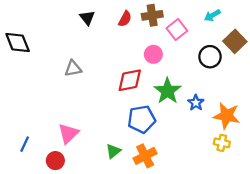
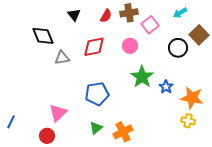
black diamond: (18, 43) -> (43, 36), moved
red diamond: (130, 80) -> (94, 47), moved
blue pentagon: (142, 119) -> (97, 94), moved
blue line: (25, 144) -> (11, 122), moved

